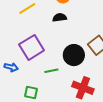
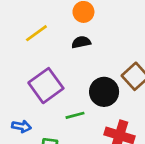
blue arrow: (11, 67) -> (21, 126), moved

